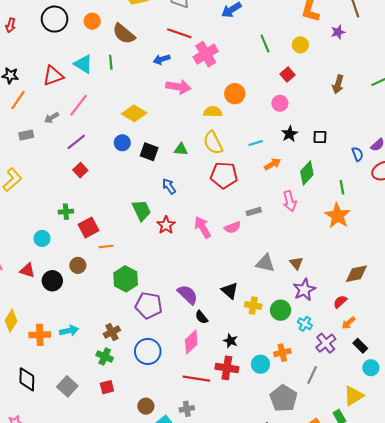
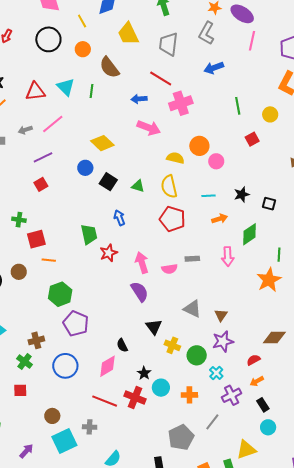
pink circle: (280, 103) -> (216, 161), moved
purple semicircle: (188, 295) -> (140, 292), moved
cyan circle: (260, 364) -> (161, 388), moved

